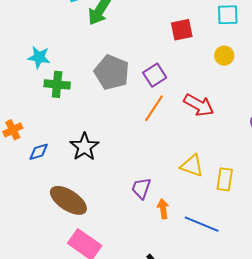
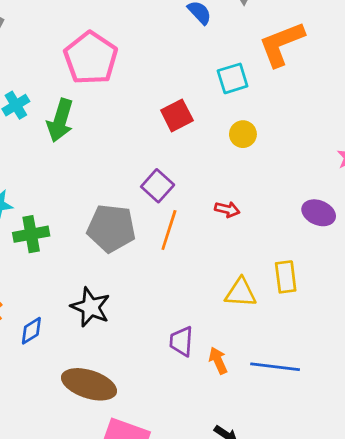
gray pentagon: (112, 72) -> (111, 228), moved
red arrow: (199, 105) -> (227, 209), size x0.6
yellow rectangle: (225, 179) -> (286, 277), moved

